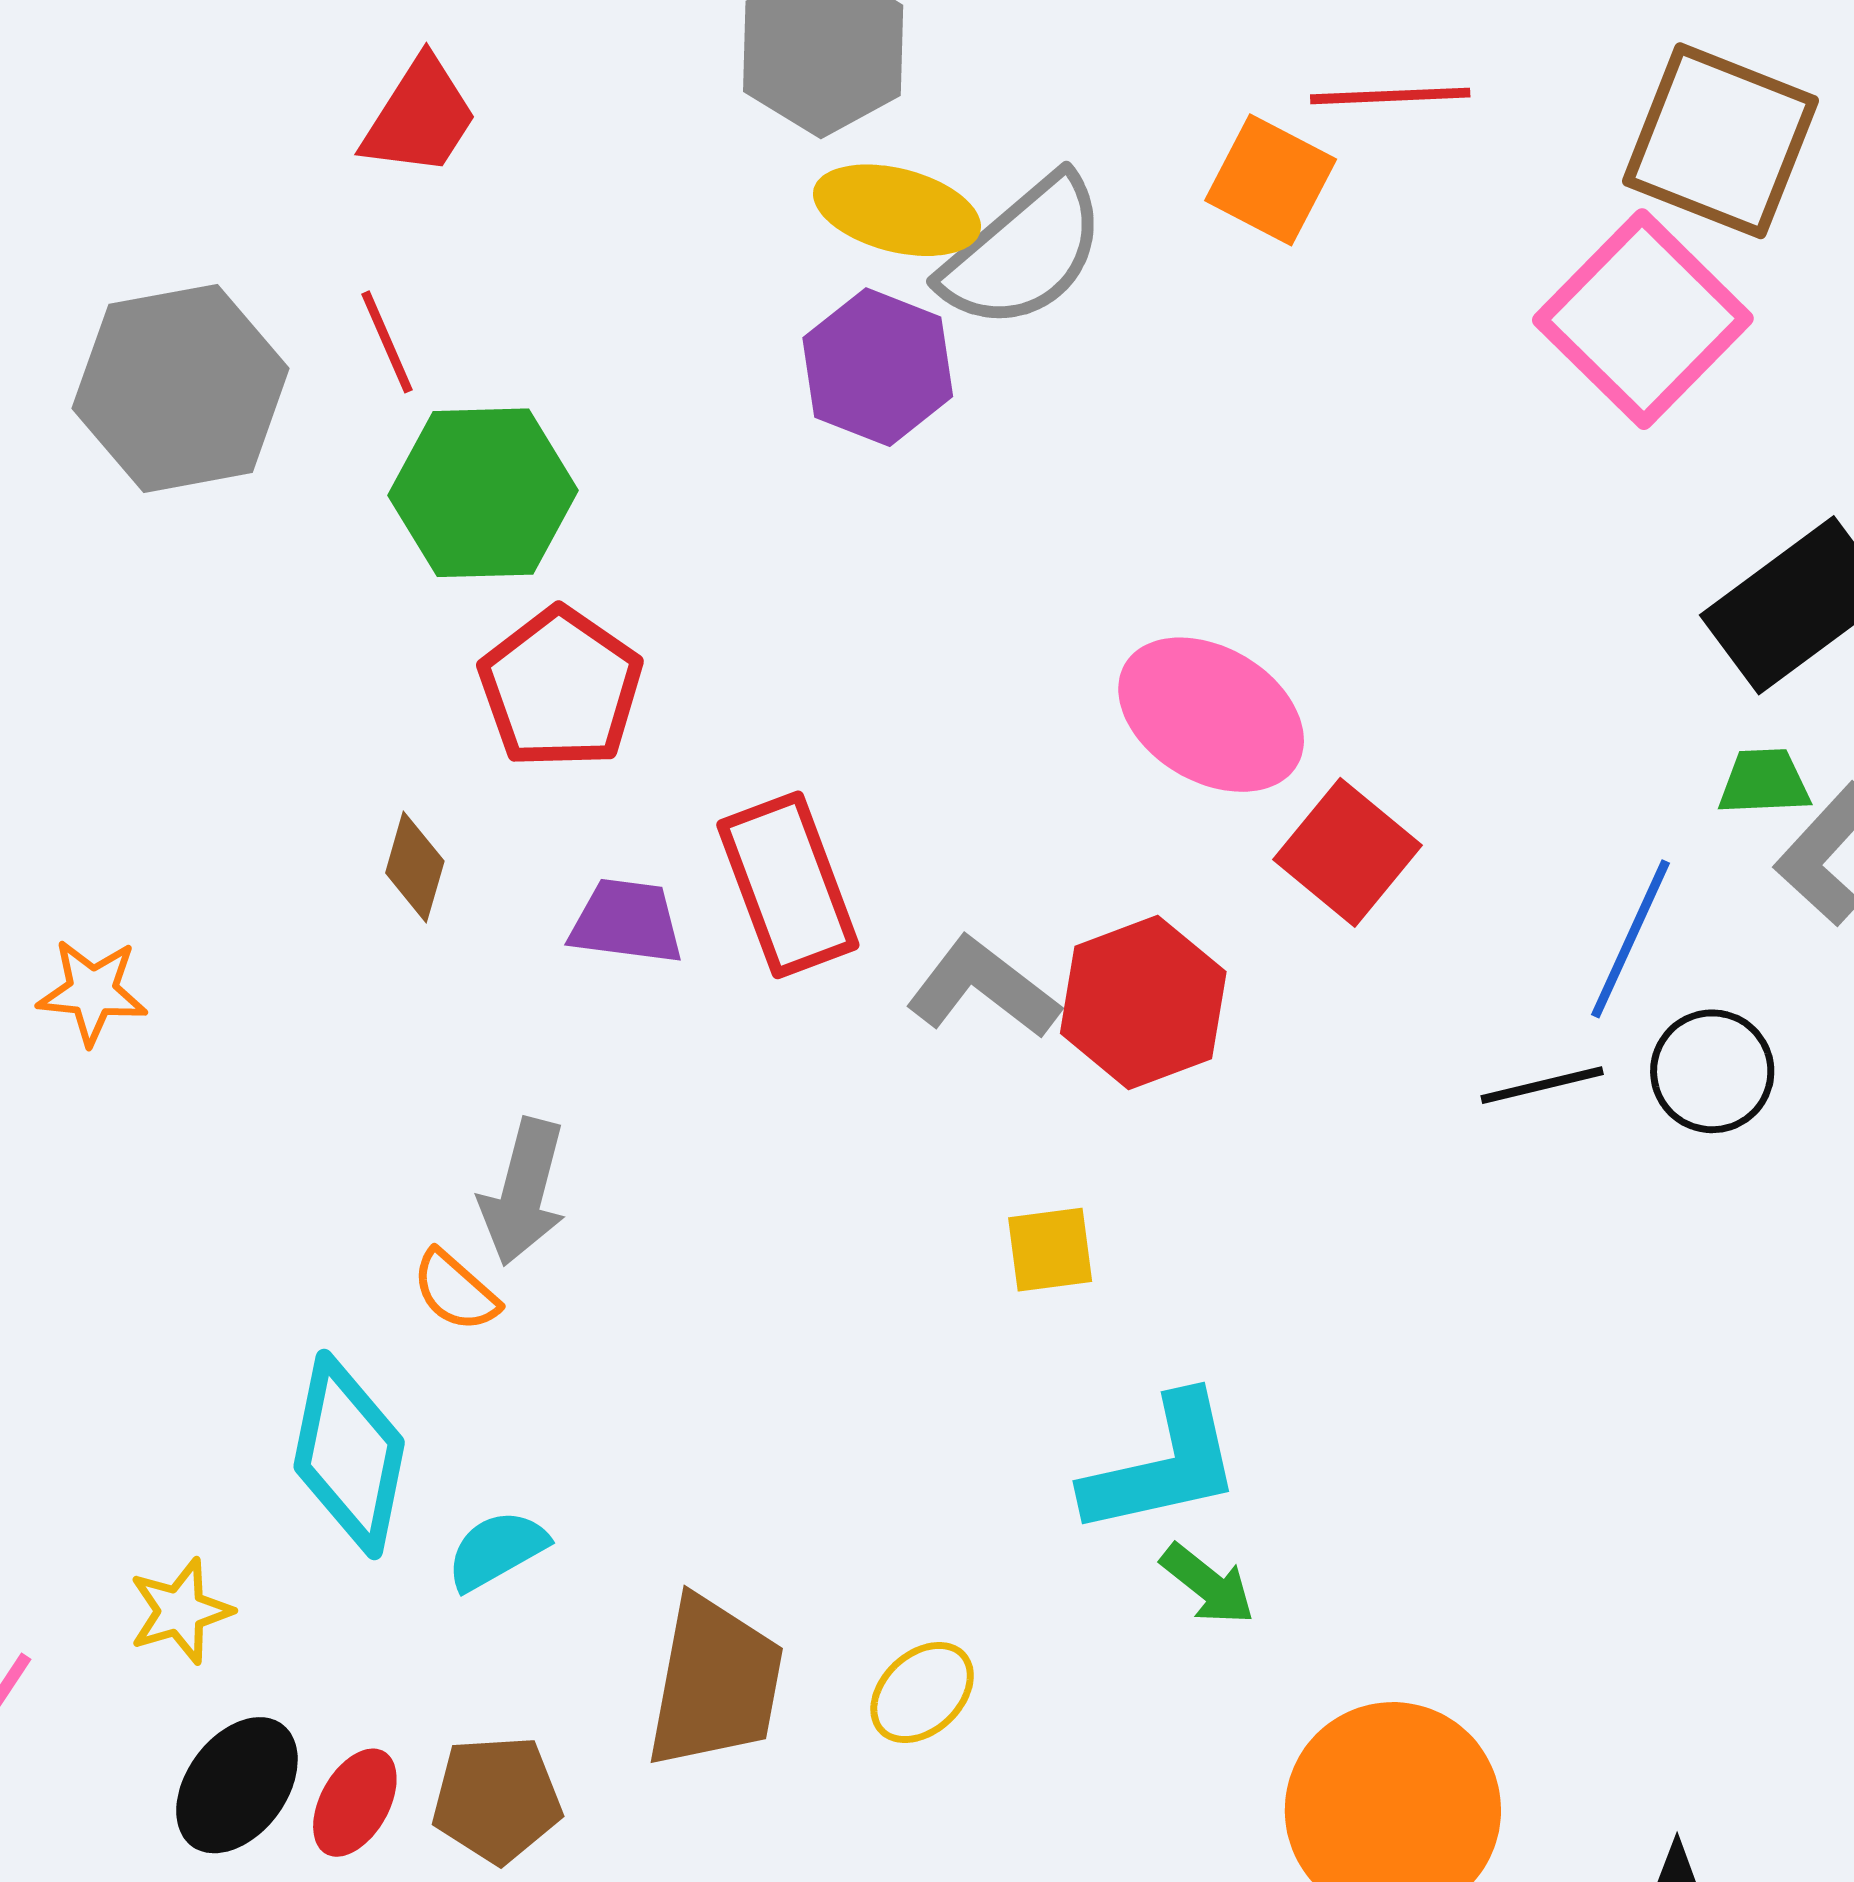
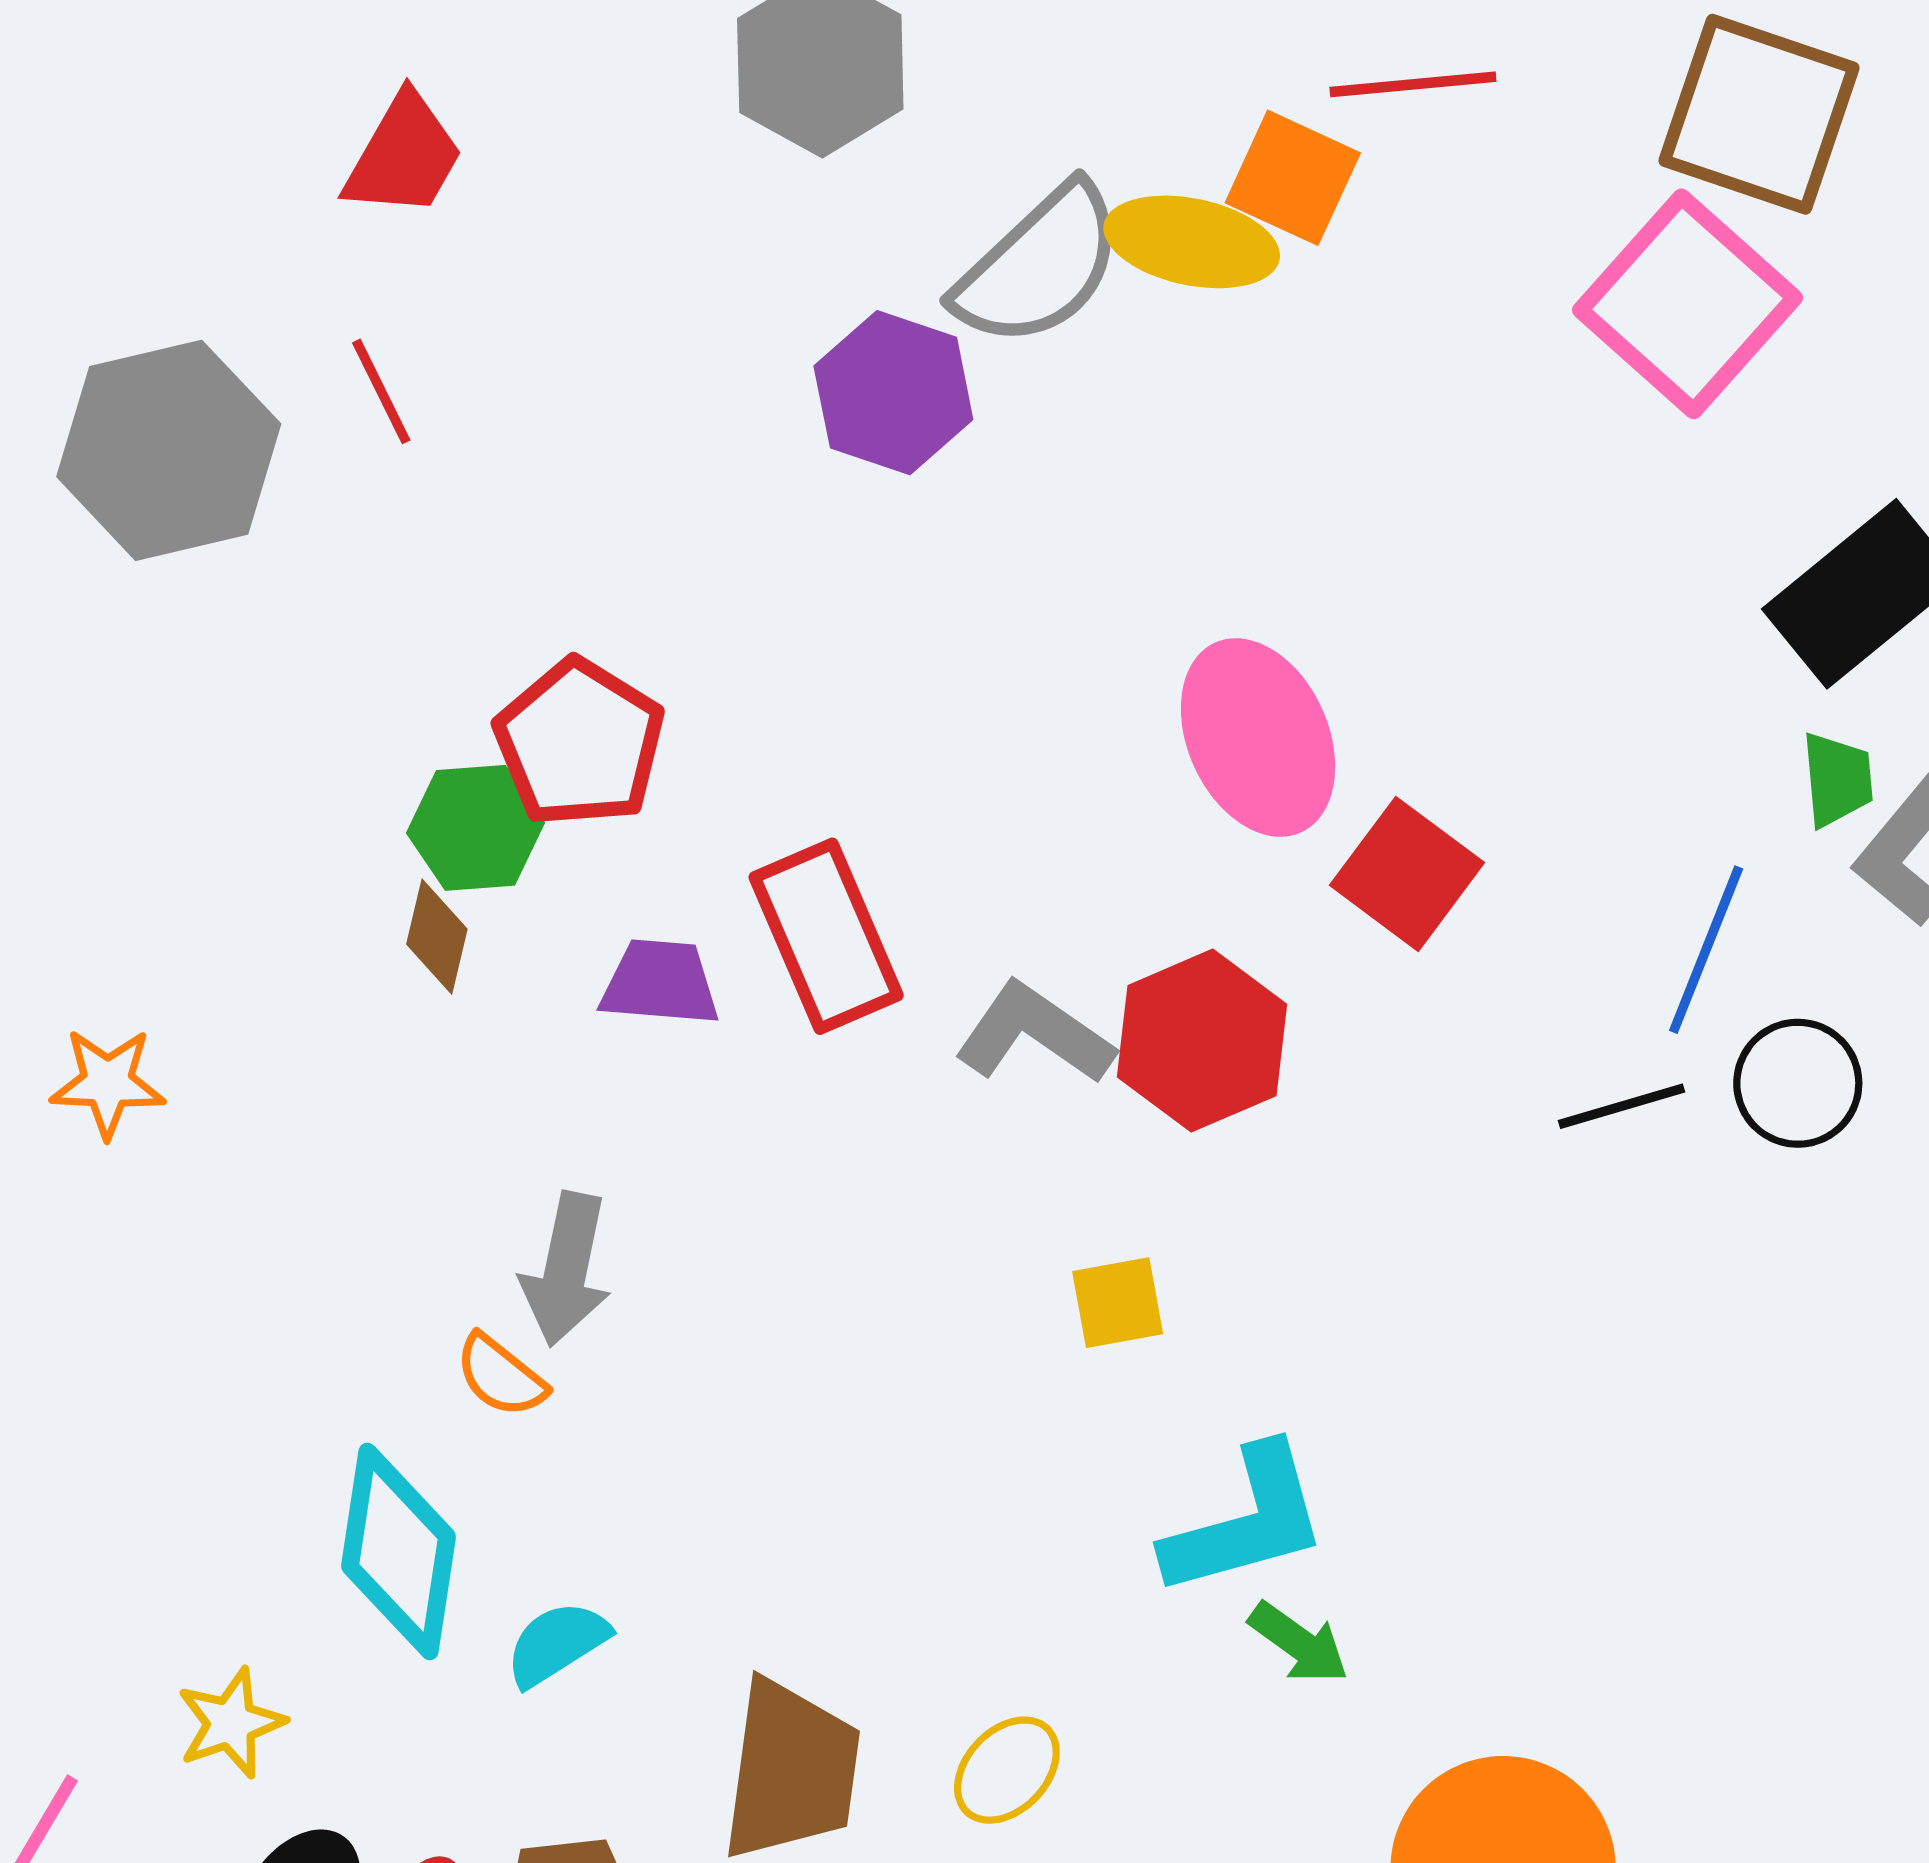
yellow ellipse: (897, 210) -> (1192, 242), moved
green hexagon: (483, 493) -> (475, 828), moved, size x0.7
pink ellipse: (1211, 715) -> (1258, 738), turned 38
green trapezoid: (1764, 782) -> (1837, 779), turned 90

